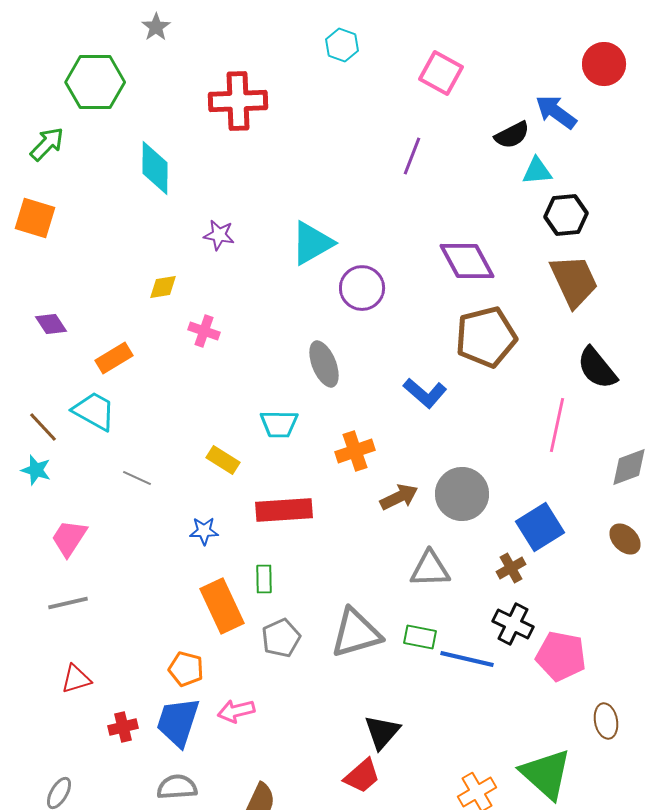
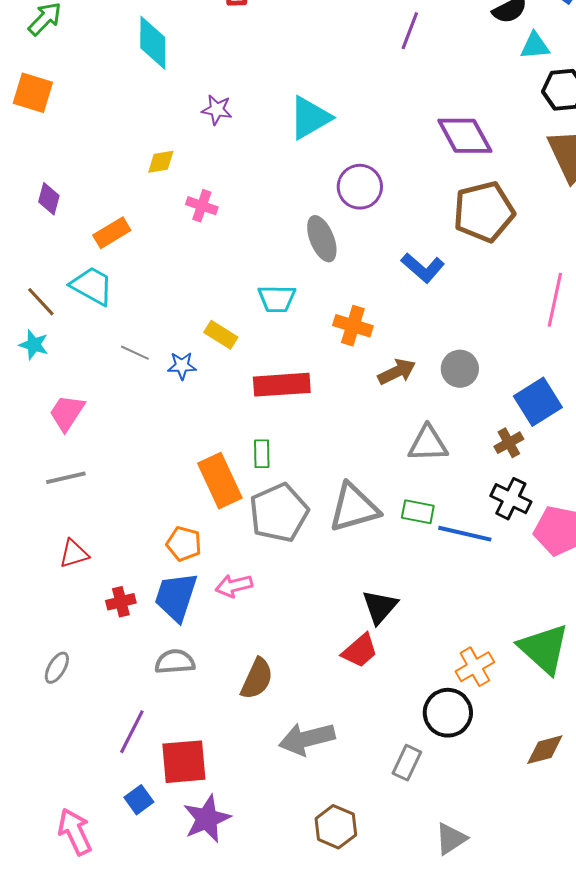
purple circle: (362, 288) -> (360, 187), moved
purple diamond: (51, 324) -> (49, 199), turned 48
orange cross: (355, 451) -> (353, 326), turned 36
gray circle: (462, 494) -> (460, 369), size x0.7
blue star: (204, 531) -> (182, 366), moved
gray pentagon: (281, 638) -> (279, 513), size x1.5

